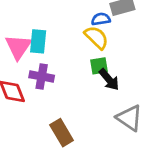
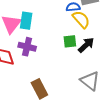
yellow semicircle: (96, 37) -> (81, 19), moved
black arrow: (109, 80) -> (86, 45), moved, turned -96

